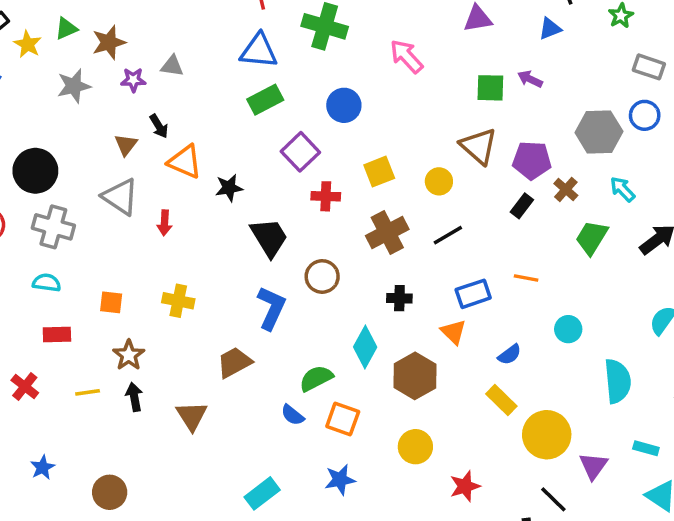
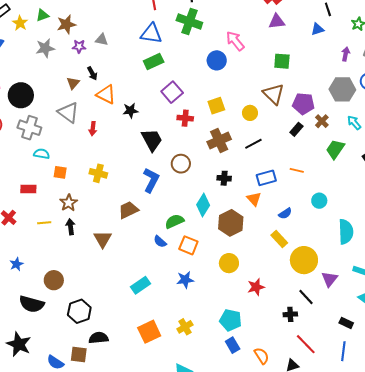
purple arrow: (530, 79) -> (346, 54), moved, turned 72
blue circle: (344, 105) -> (217, 60), moved
cyan semicircle: (47, 283) -> (42, 154), moved

